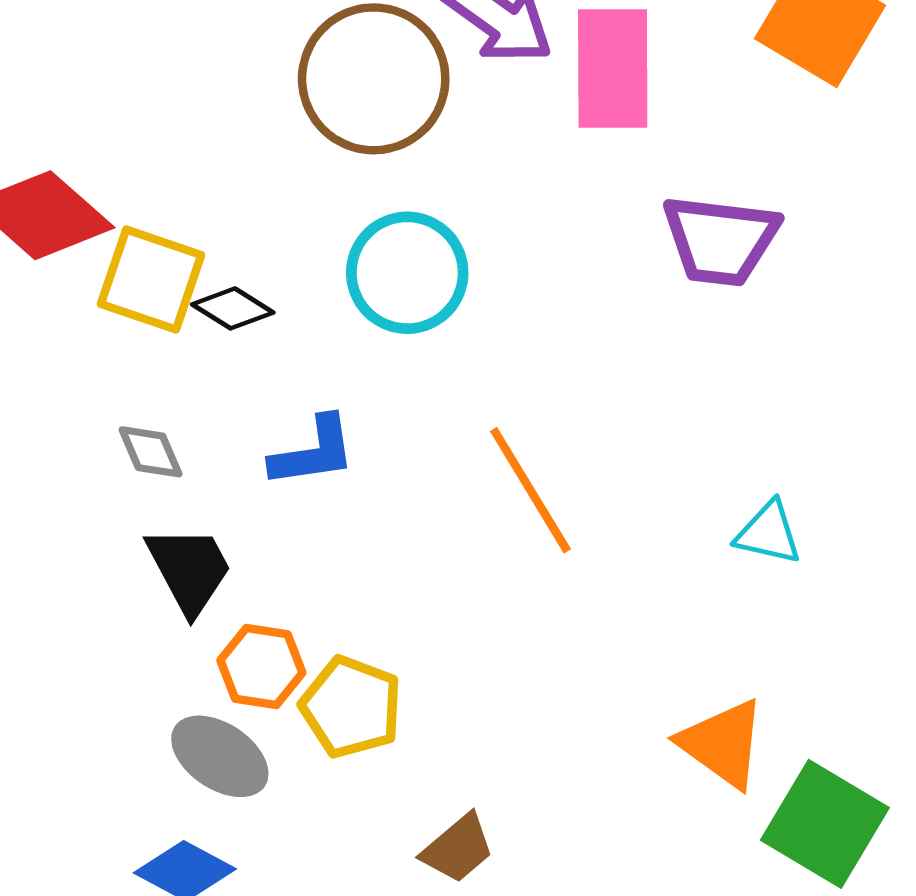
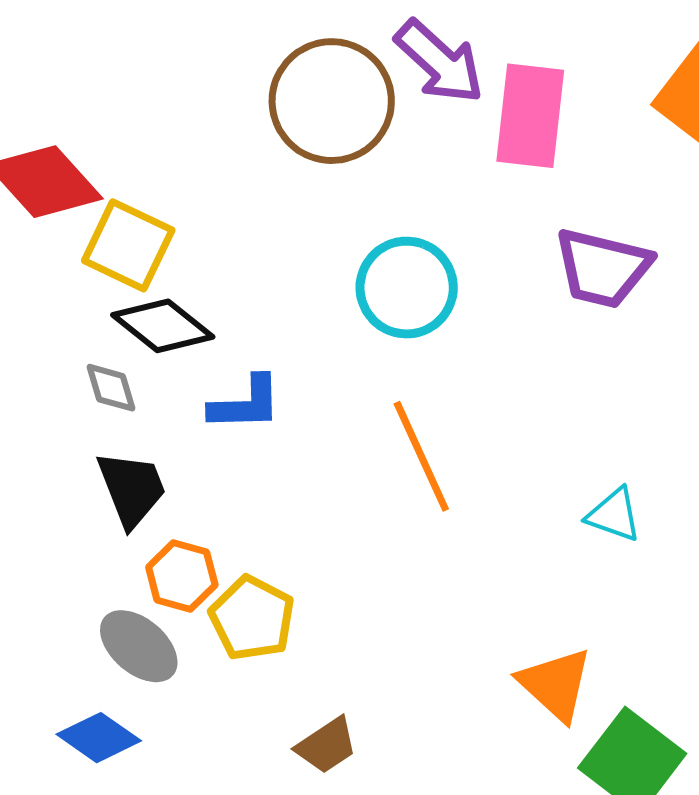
cyan circle: (407, 273) -> (407, 288), moved
black diamond: (233, 308) -> (163, 326), moved, size x1.5

